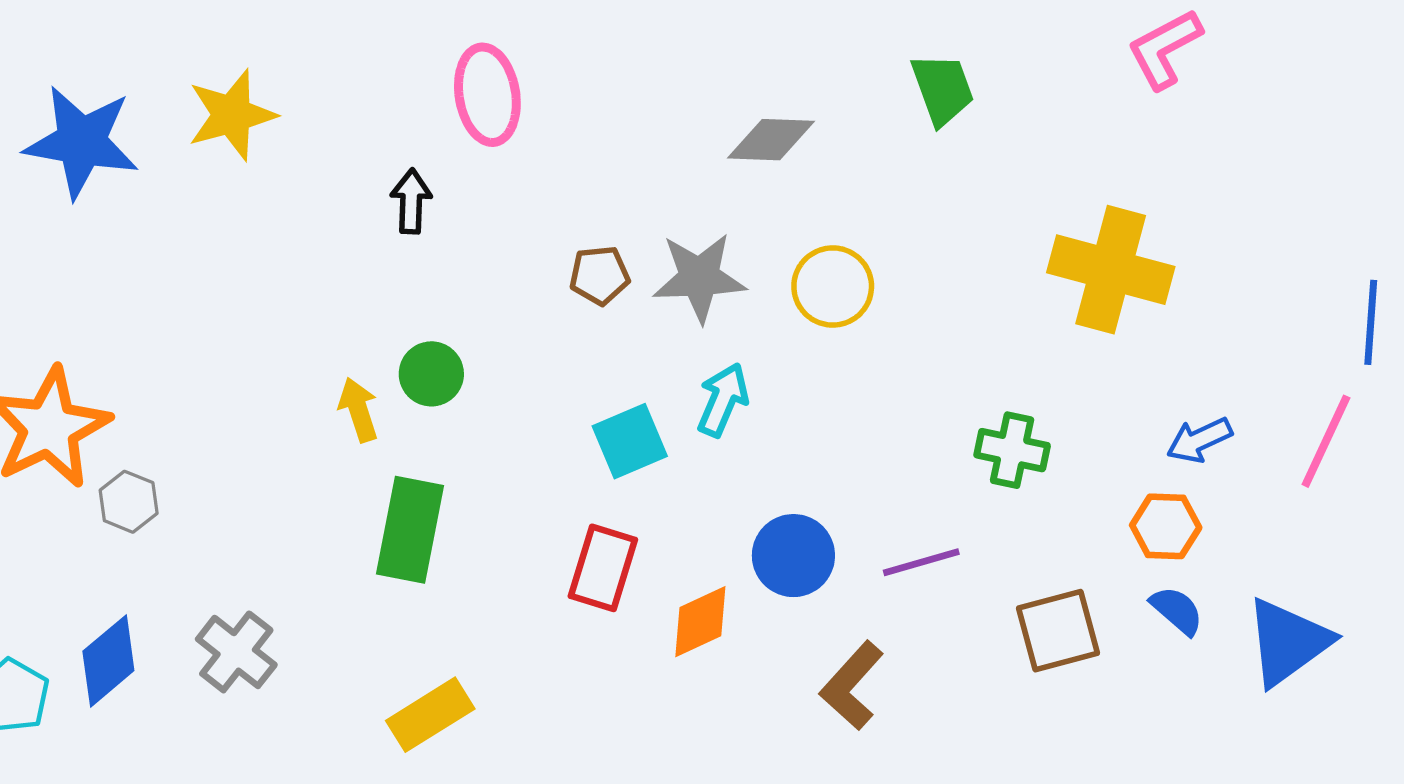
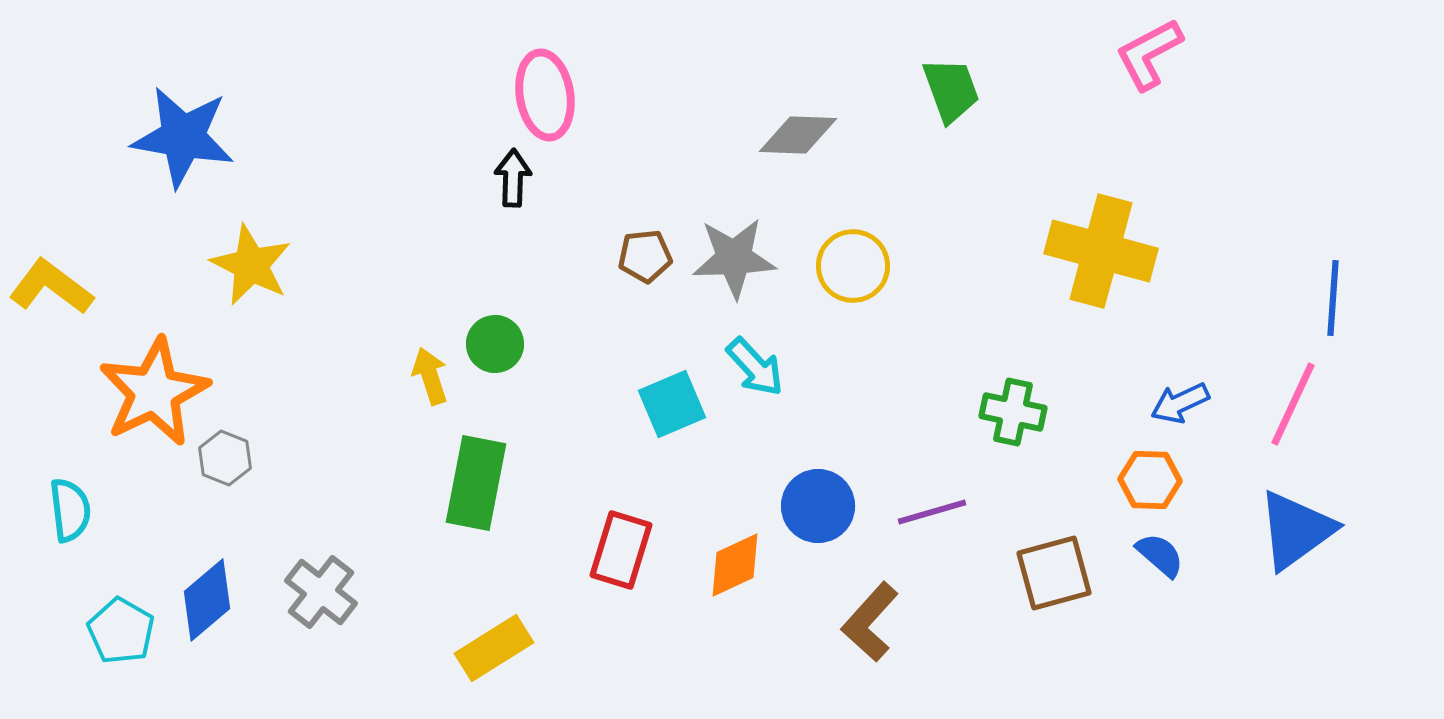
yellow star: (232, 115) -> (251, 265), moved, turned -30
black arrow: (411, 201) -> (513, 178), moved
cyan arrow: (723, 400) -> (755, 367), turned 114
red rectangle: (603, 568) -> (621, 550), moved
blue triangle: (1288, 642) -> (1296, 530), moved

